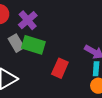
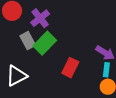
green rectangle: (33, 45) -> (45, 43), turned -65

